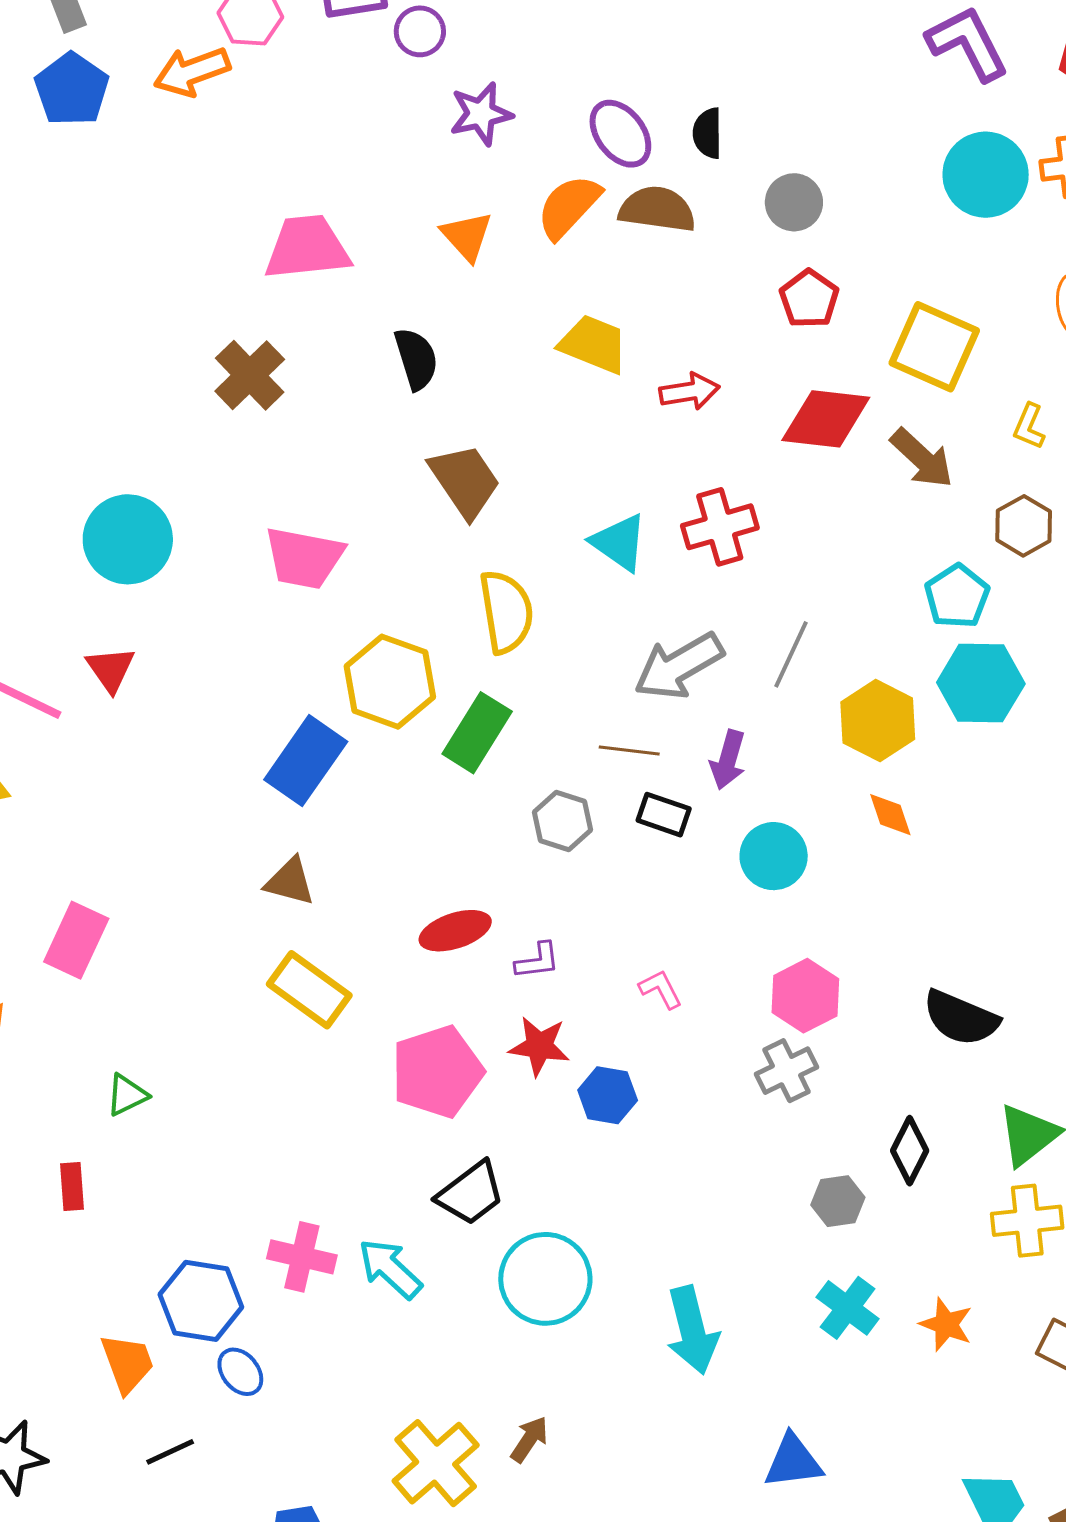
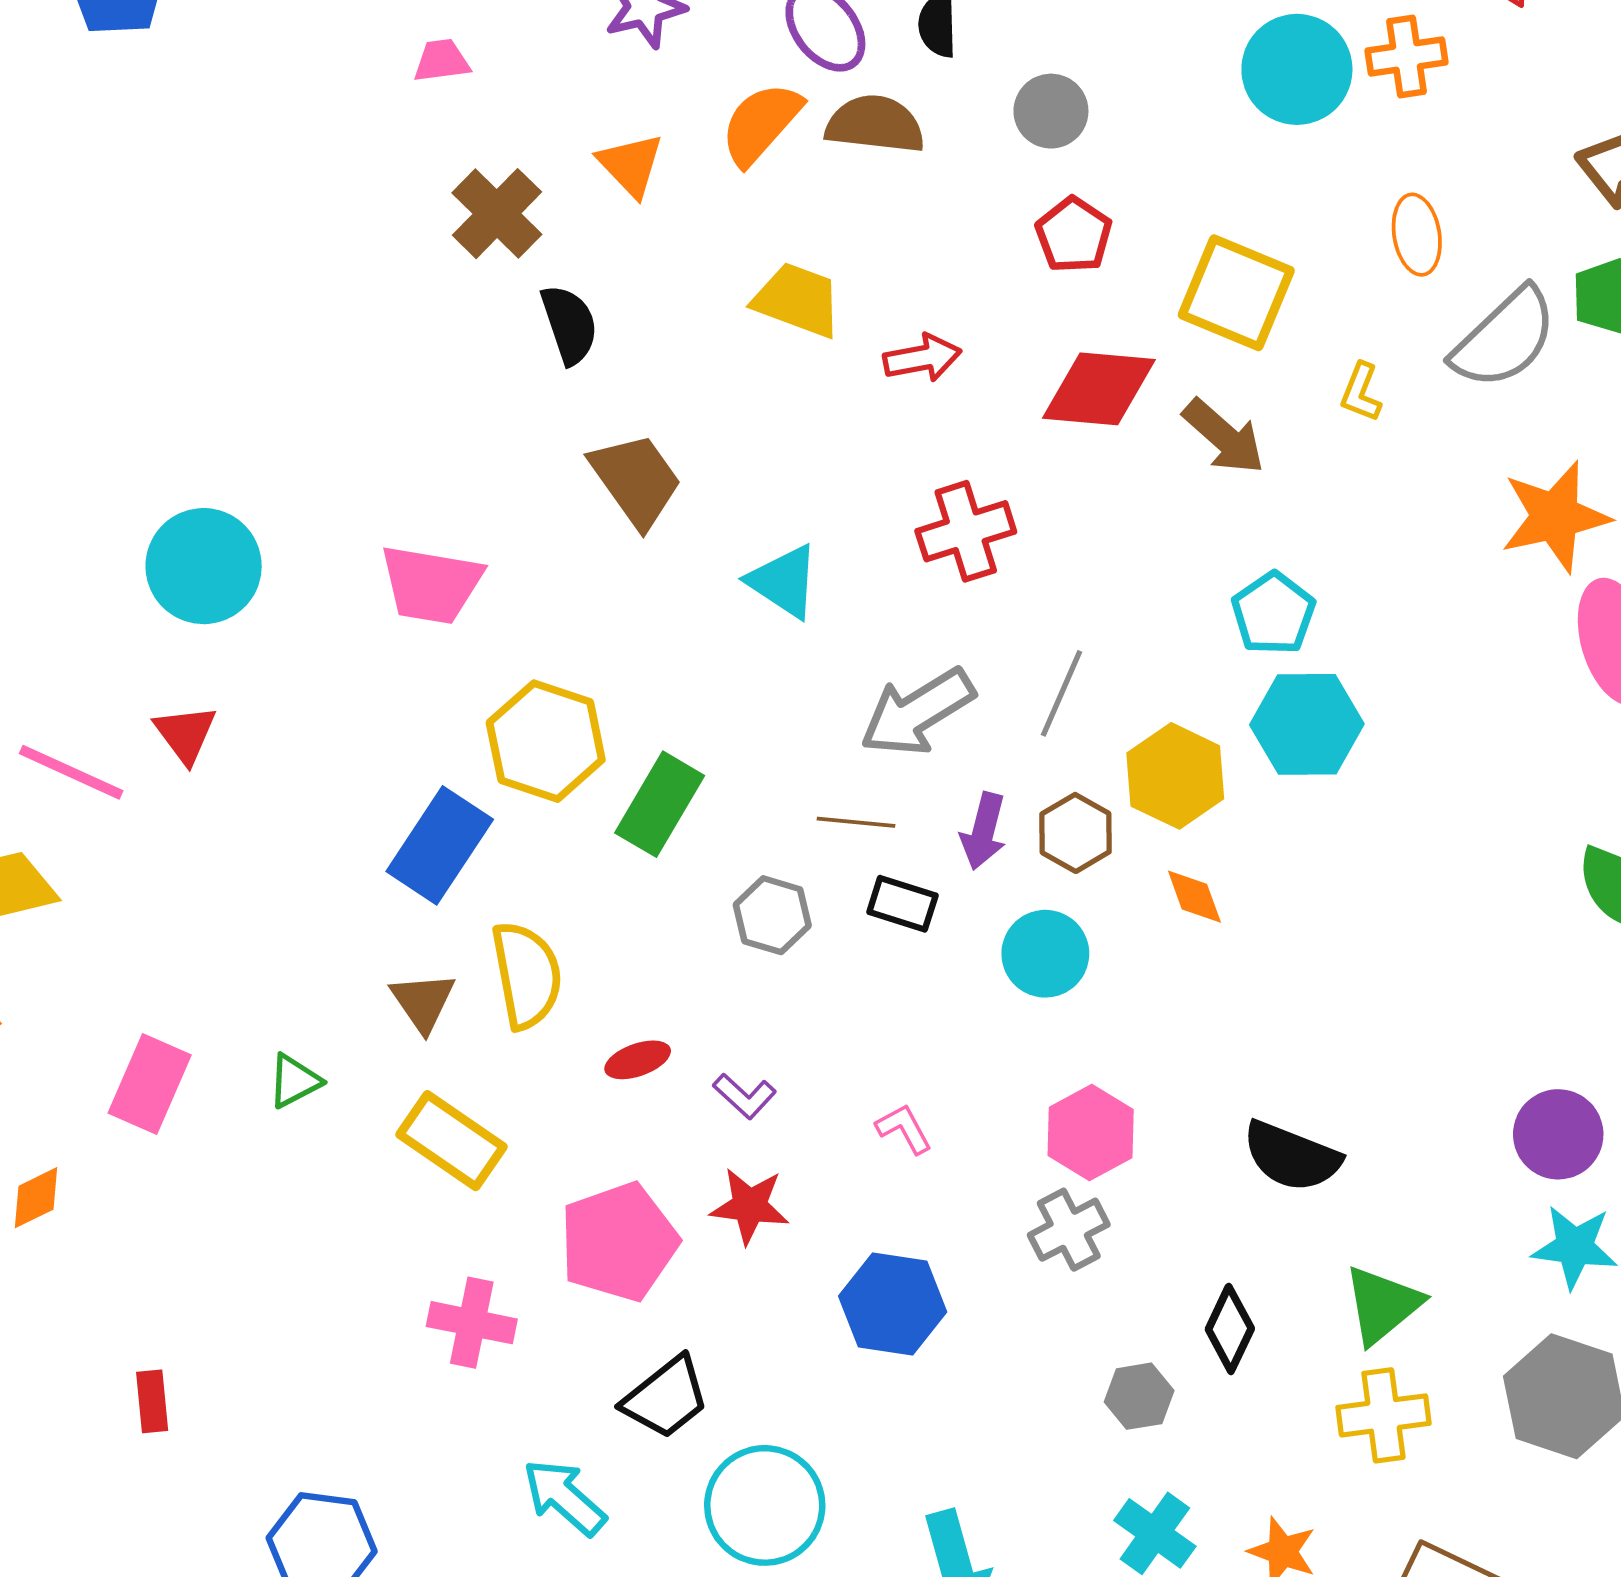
pink trapezoid: (307, 248) -> (442, 61), moved, size x0.5
brown cross: (250, 375) -> (497, 214), moved
brown hexagon: (1024, 526) -> (1076, 833), moved
cyan triangle: (619, 542) -> (784, 581), moved
yellow semicircle: (506, 612) -> (527, 975), moved
brown triangle: (290, 882) -> (423, 1002), turned 42
red ellipse: (455, 931) -> (638, 1060), size x0.7
purple L-shape: (538, 961) -> (745, 1096), turned 51
green triangle: (127, 1095) -> (294, 1081), moved
blue hexagon: (608, 1095) -> (893, 1304), moved, size x1.4
pink cross: (302, 1257) -> (472, 1323), moved

